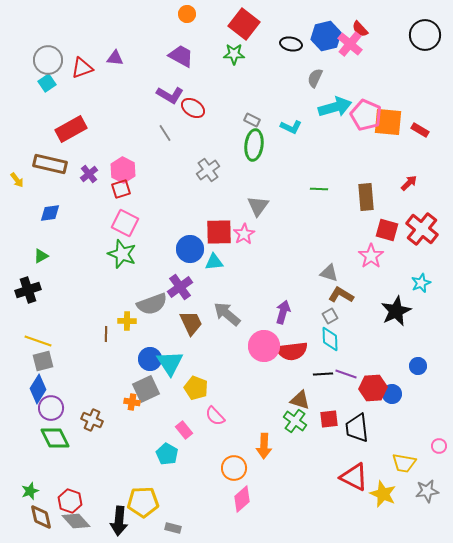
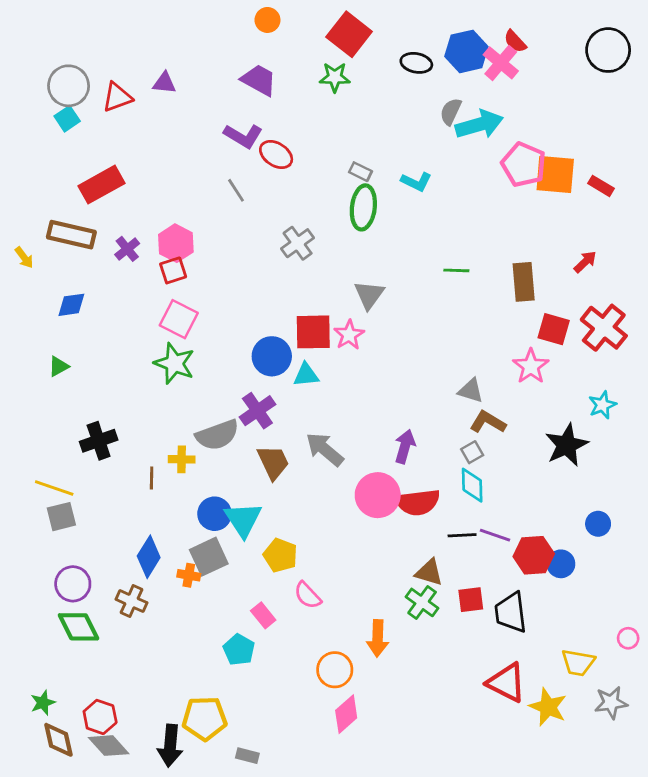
cyan arrow: (335, 107) -> (479, 124), moved
black cross: (28, 290) -> (99, 441), moved
blue diamond: (38, 389) -> (149, 557), moved

